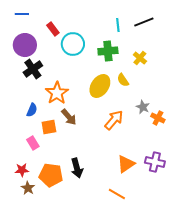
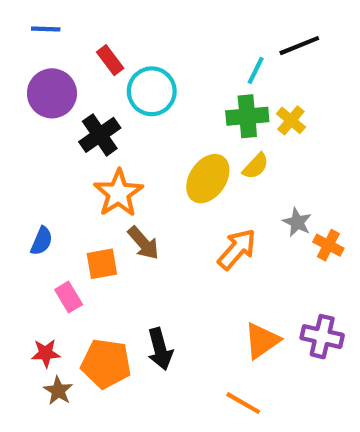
cyan line: (118, 25) -> (256, 71), moved, turned 32
green cross: (108, 51) -> (247, 116), moved
black cross: (33, 69) -> (100, 135), moved
yellow semicircle: (123, 80) -> (256, 166), turned -104
blue semicircle: (32, 110) -> (42, 241), moved

